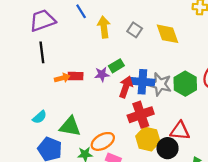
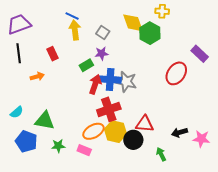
blue line: (81, 11) -> (72, 16), moved, turned -32
yellow diamond: (168, 34) -> (133, 23), moved
purple star: (102, 74) -> (102, 53), moved
red rectangle: (75, 76) -> (53, 54), moved, turned 64
green hexagon: (185, 84) -> (150, 33), moved
orange ellipse: (103, 141) -> (93, 131), moved

